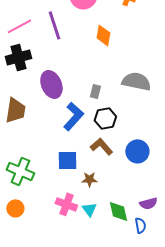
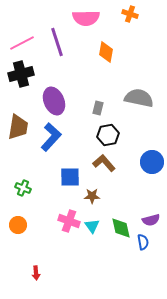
blue L-shape: (73, 116) -> (51, 137), moved
blue circle: (137, 151) -> (152, 162), moved
green cross: (20, 171) -> (23, 188), size x0.6

